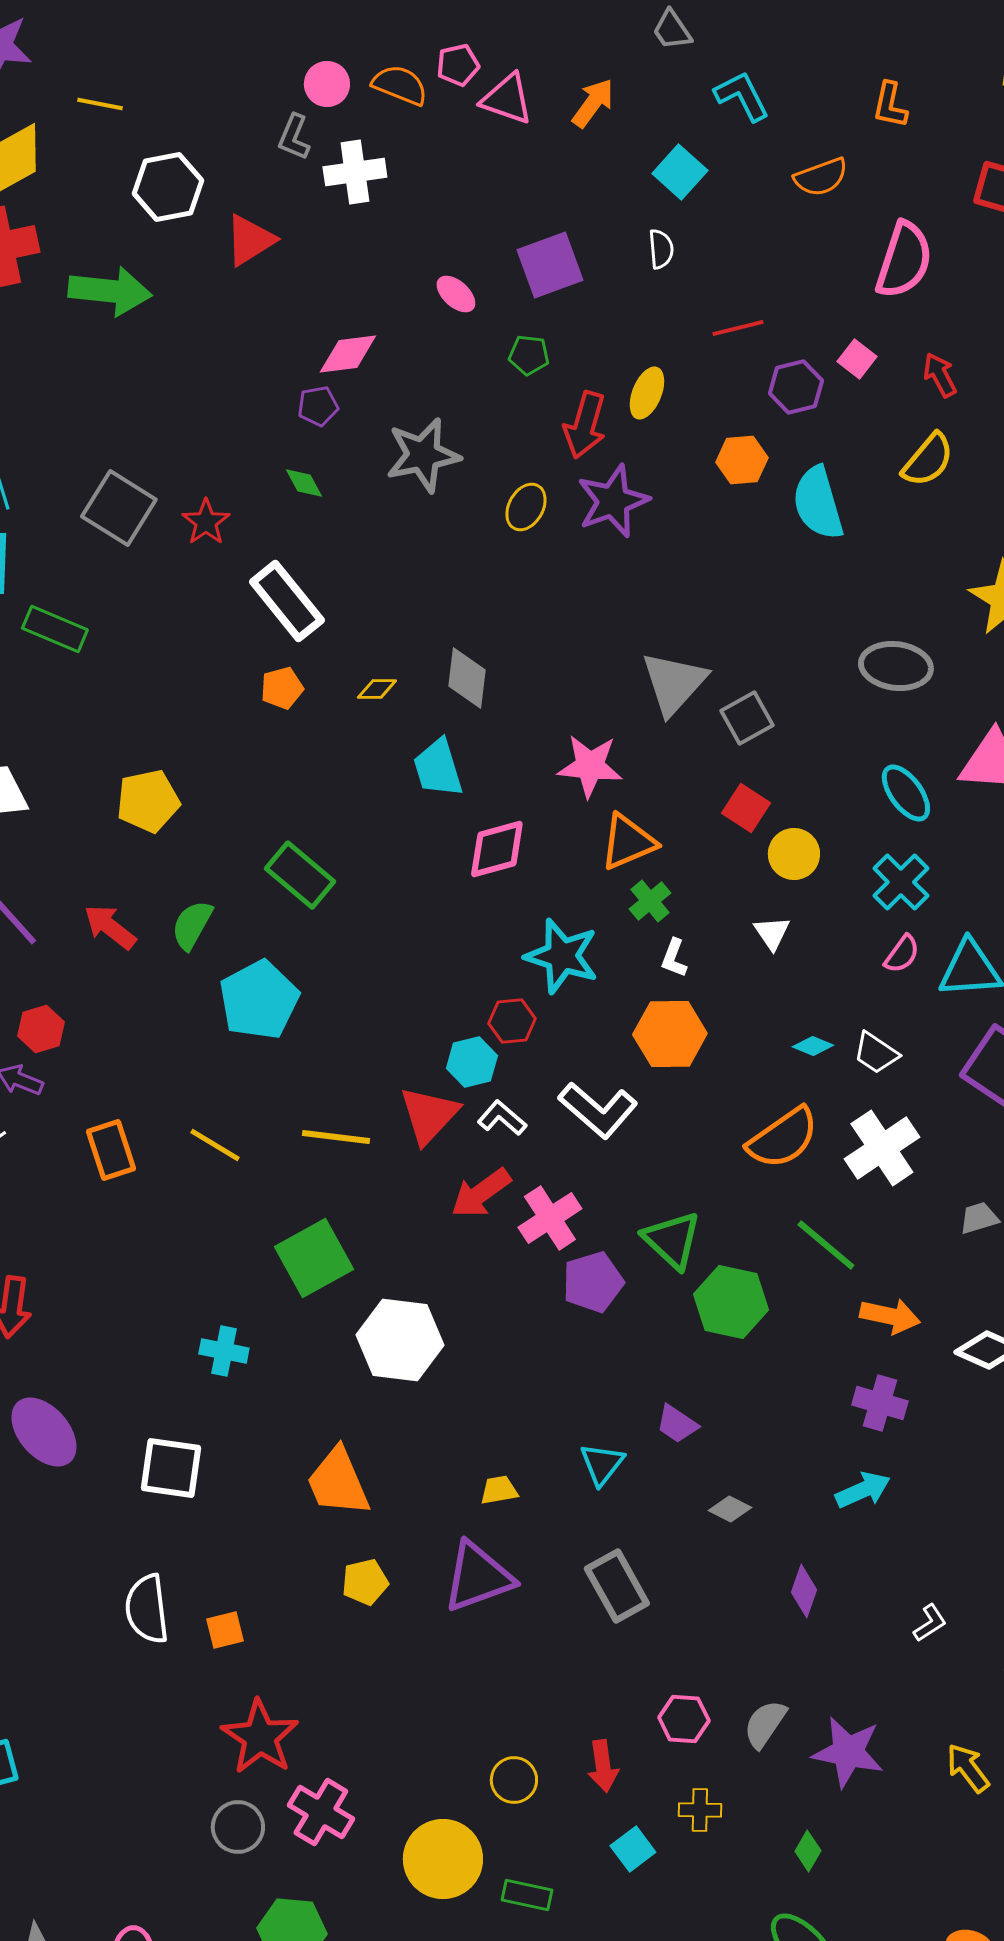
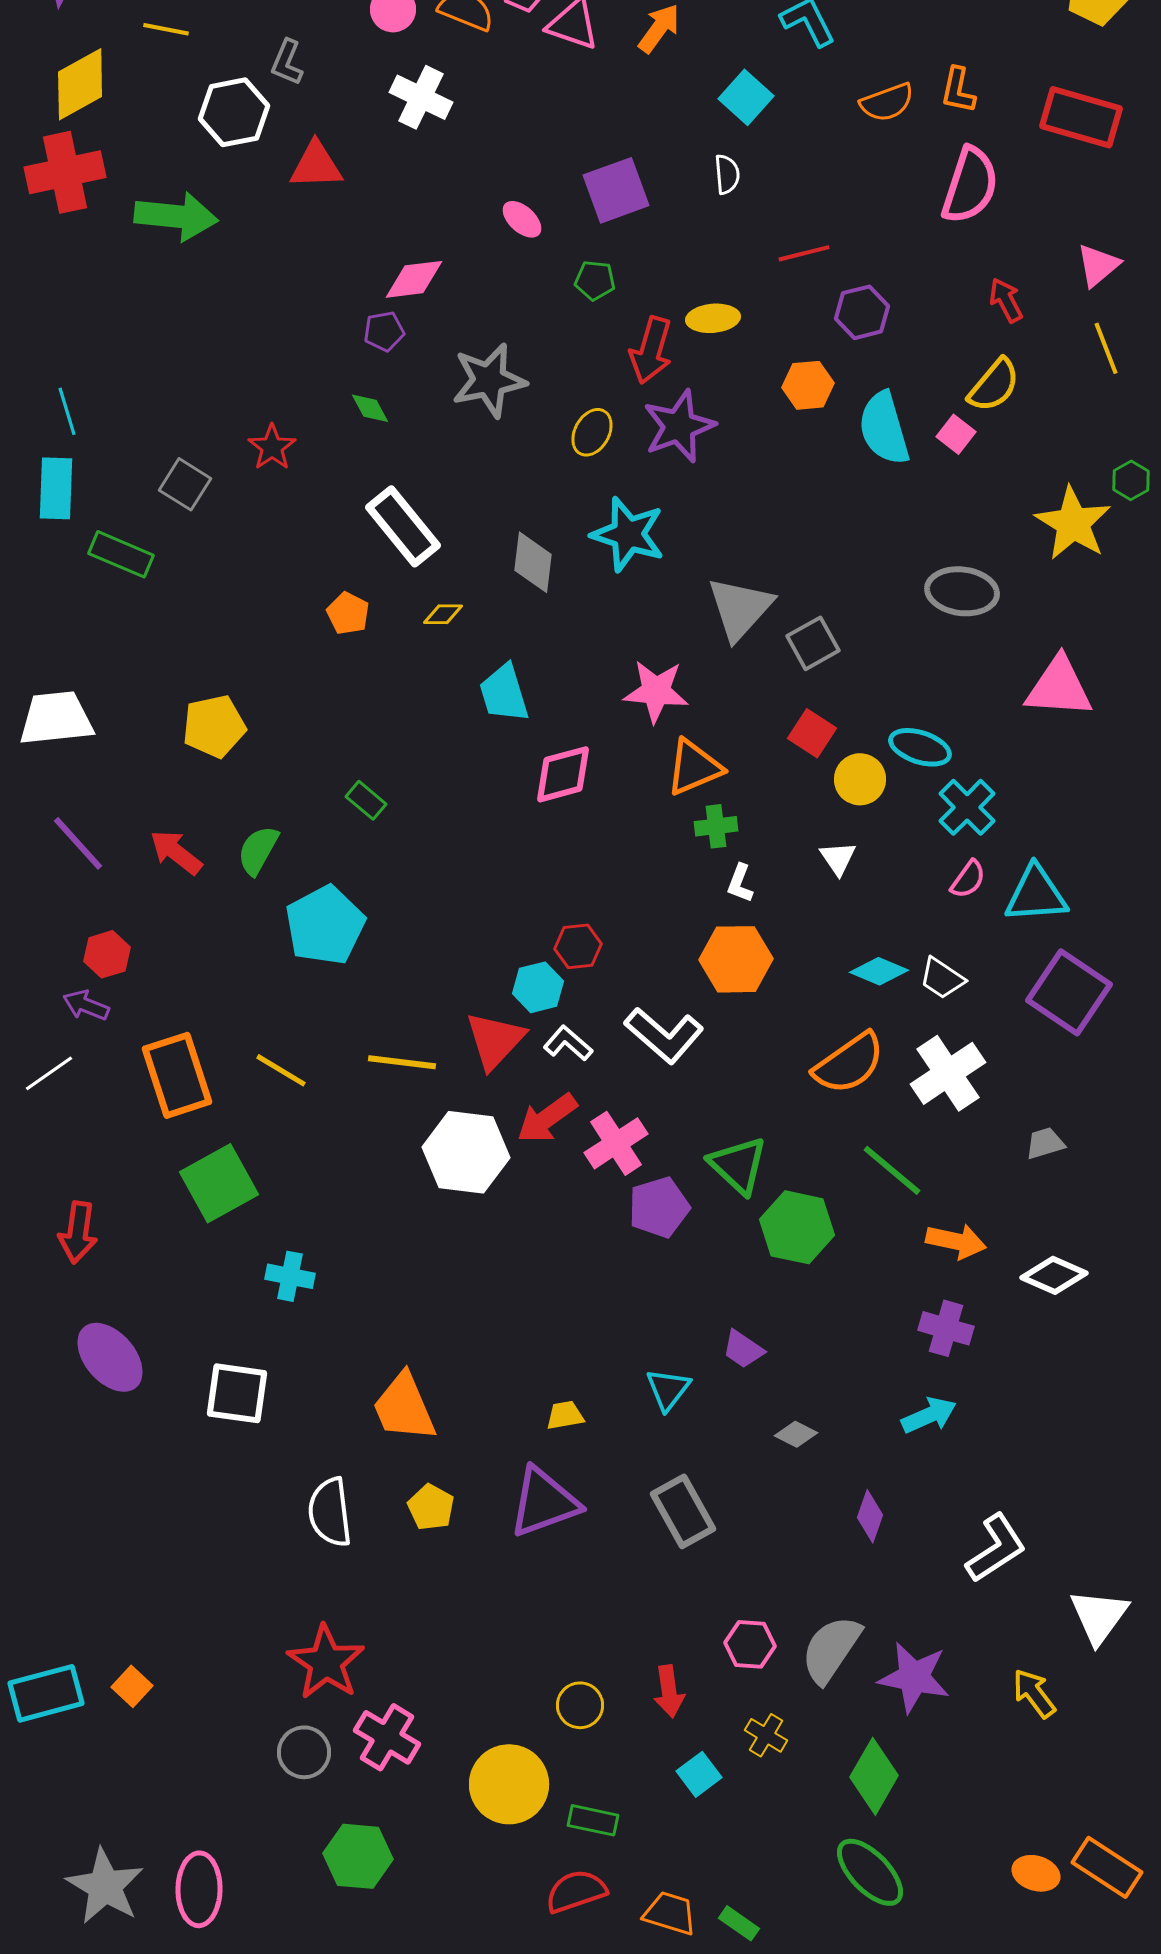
orange L-shape: (890, 105) -> (958, 90), moved
gray L-shape: (294, 137) -> (287, 62), moved
white cross: (355, 172) -> (421, 97), turned 34
red triangle: (250, 240) -> (316, 165), turned 30
pink square: (857, 359) -> (956, 434), moved
yellow ellipse: (647, 393) -> (713, 318), turned 63
gray square: (119, 508) -> (185, 484), moved, size x0.7
white rectangle: (287, 601) -> (403, 526), moved
gray diamond: (467, 678) -> (533, 562), moved
orange pentagon: (282, 688) -> (348, 613), turned -30
cyan ellipse: (906, 793) -> (920, 747), moved, turned -36
green rectangle: (300, 875) -> (366, 800), size x0.6
green cross: (650, 901) -> (716, 826), turned 33
cyan star: (562, 956) -> (628, 534), moved
cyan diamond: (813, 1046) -> (879, 971), size x1.4
orange rectangle: (111, 1150) -> (177, 1075), size x1.4
green square: (314, 1258) -> (219, 1183), moved
white hexagon: (400, 1340) -> (466, 1152), moved
yellow pentagon: (365, 1582) -> (431, 1507), turned -30
white semicircle: (147, 1609) -> (330, 1512), moved
white L-shape: (930, 1623) -> (996, 1548), size x1.8
orange square: (225, 1630) -> (132, 1686), moved, turned -33
gray semicircle: (765, 1724) -> (831, 1649), size x1.4
yellow cross: (700, 1810) -> (766, 1735), turned 30
green diamond: (808, 1851) -> (874, 1776), size x1.8

